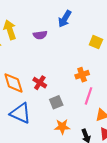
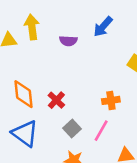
pink line: (89, 96) -> (101, 131), moved
gray square: (56, 102) -> (72, 129), turned -32

